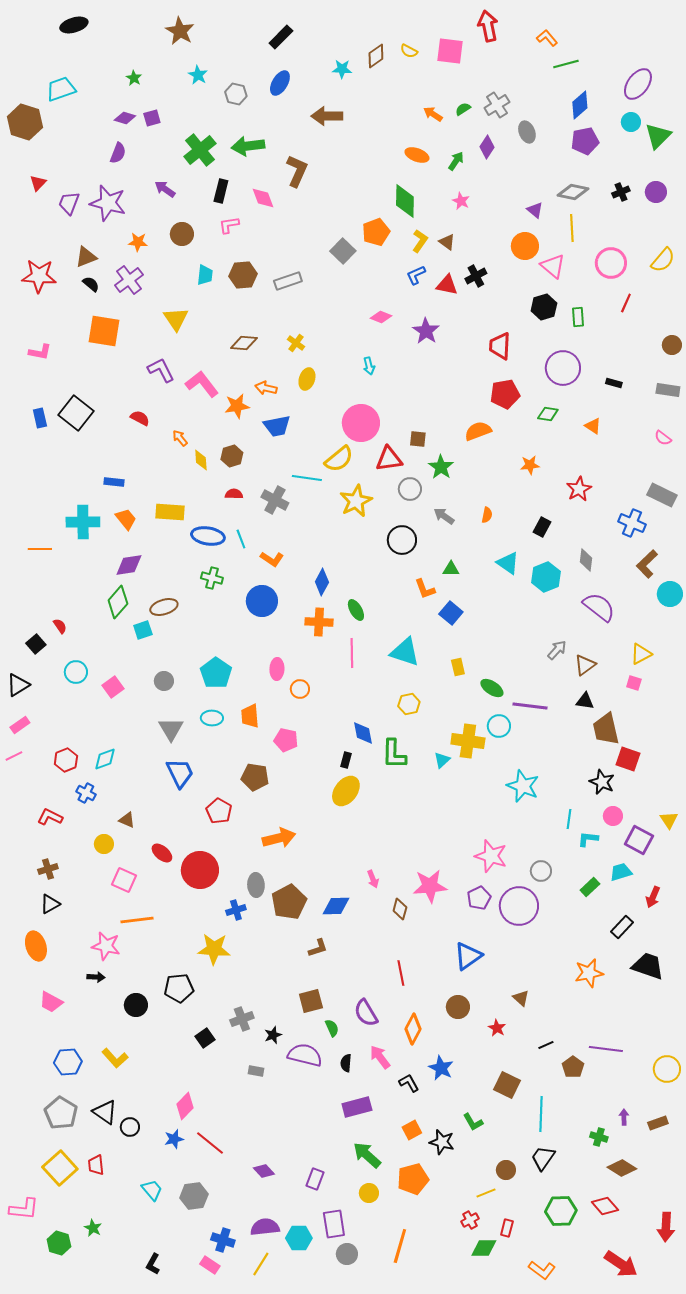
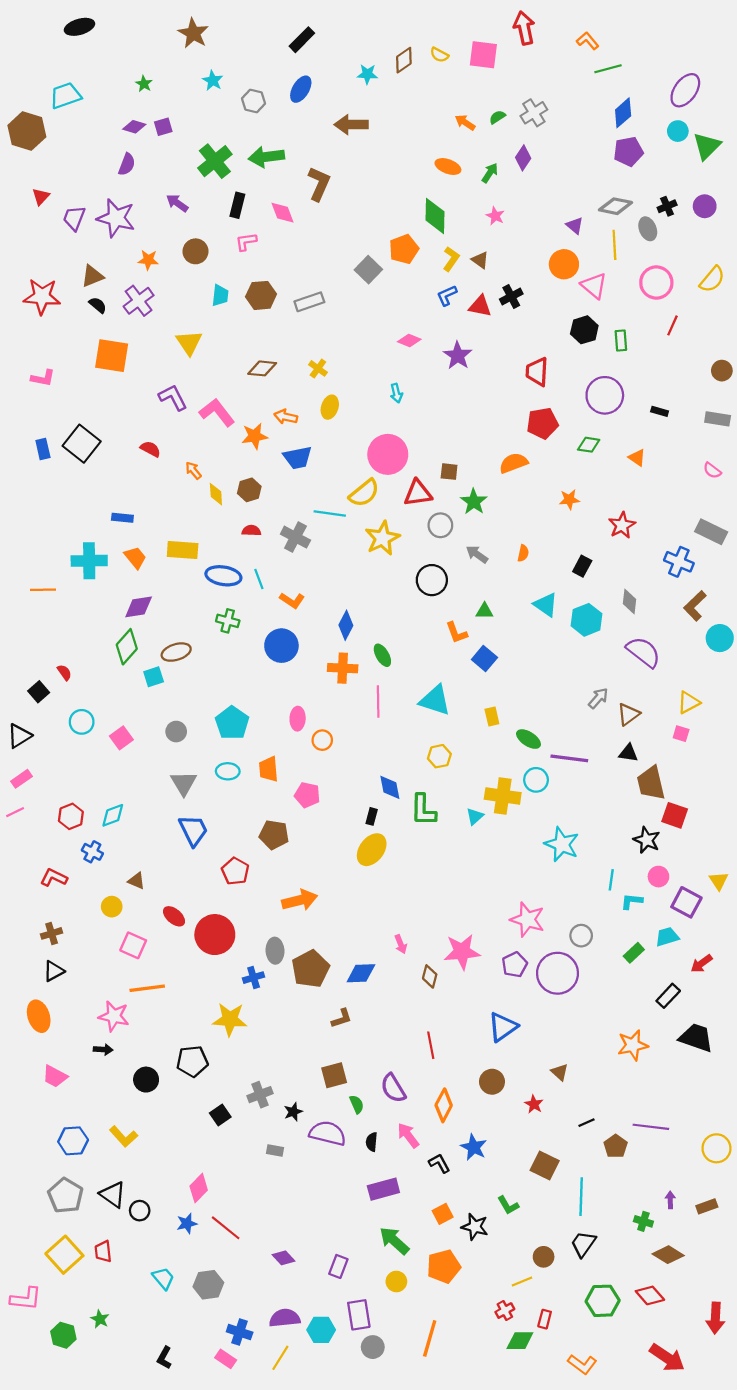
gray ellipse: (527, 132) -> (648, 229), moved
red arrow: (653, 897) -> (701, 964), turned 30

